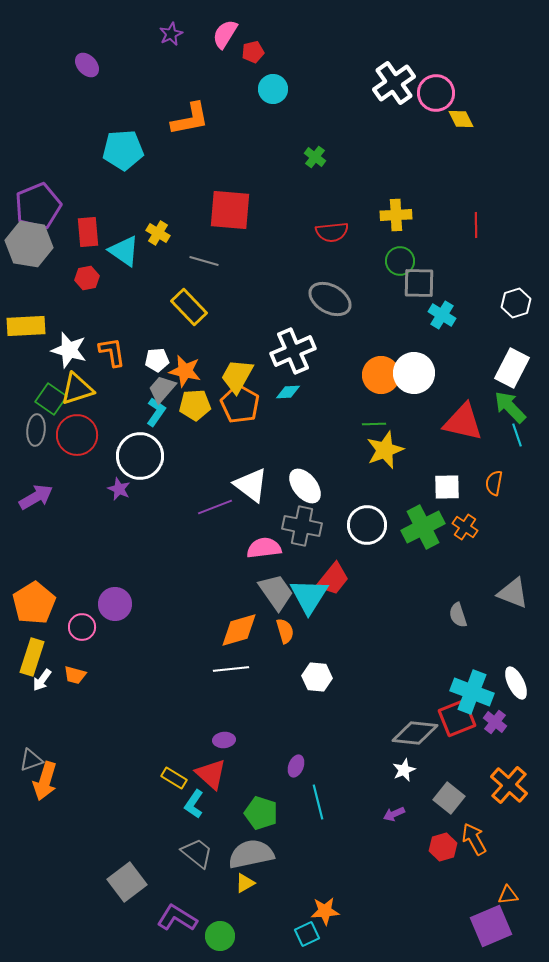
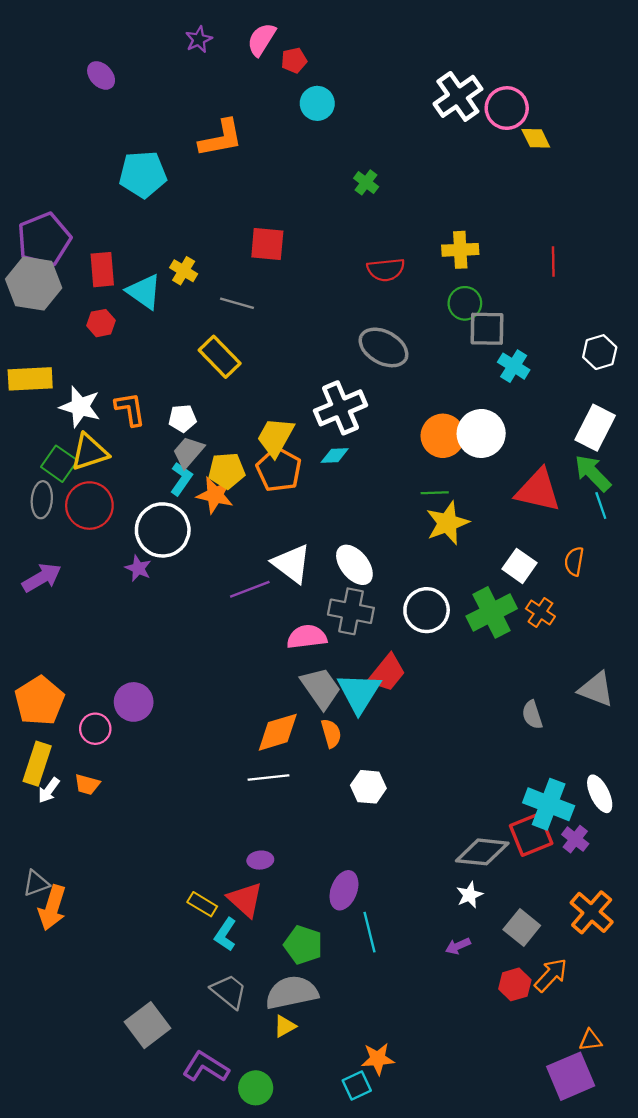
red square: (230, 210) -> (267, 244), size x0.7
orange star: (185, 371) -> (215, 495), moved
white square: (447, 487) -> (519, 566), turned 36
purple ellipse: (296, 766) -> (344, 890), size x1.5
orange arrow: (474, 839) -> (551, 975), turned 72

